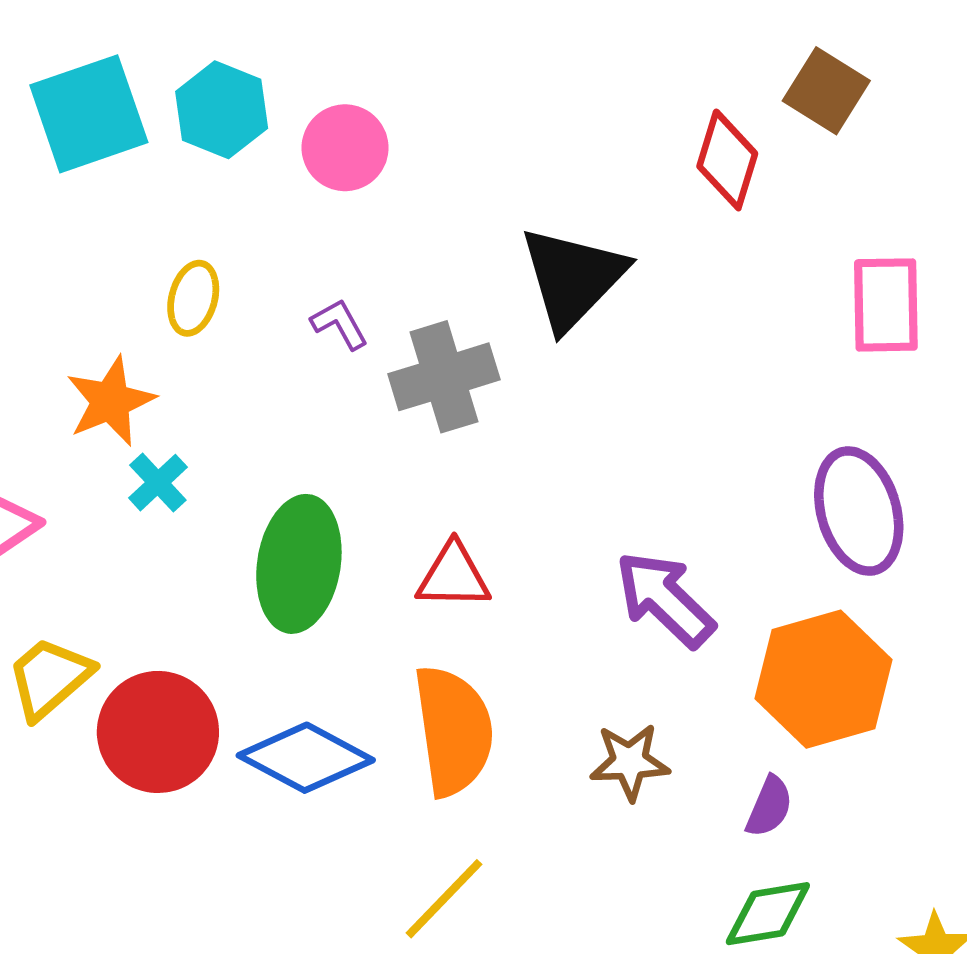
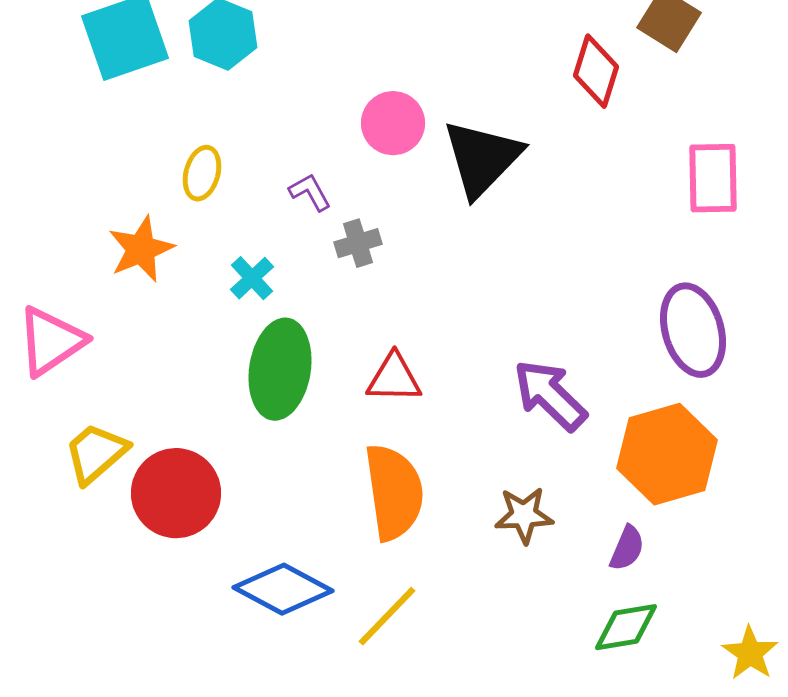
pink circle: (345, 148) -> (393, 123), moved
gray cross: (444, 377) -> (358, 243), moved, size x0.6
cyan cross: (158, 483) -> (252, 278), moved
blue diamond: (306, 758) -> (283, 589), moved

